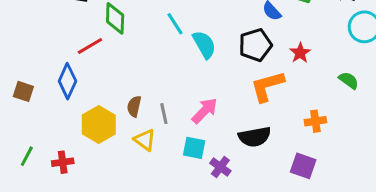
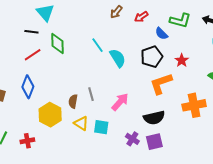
red line: (90, 46) -> (33, 55), moved
gray line: (164, 114) -> (91, 94), moved
orange cross: (315, 121) -> (194, 105), size x1.6
cyan square: (194, 148) -> (101, 127), moved
purple square: (303, 166) -> (154, 142), moved, turned -30

